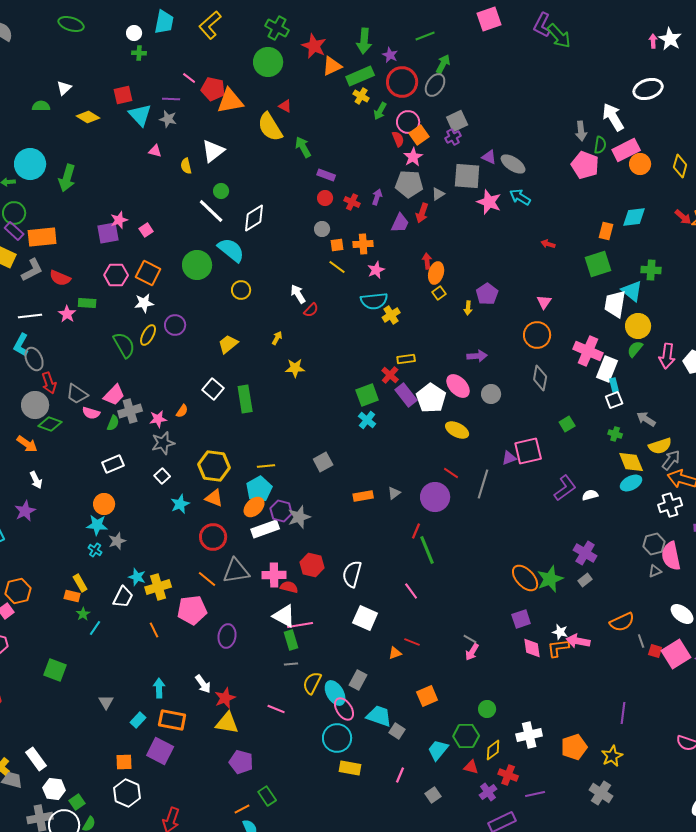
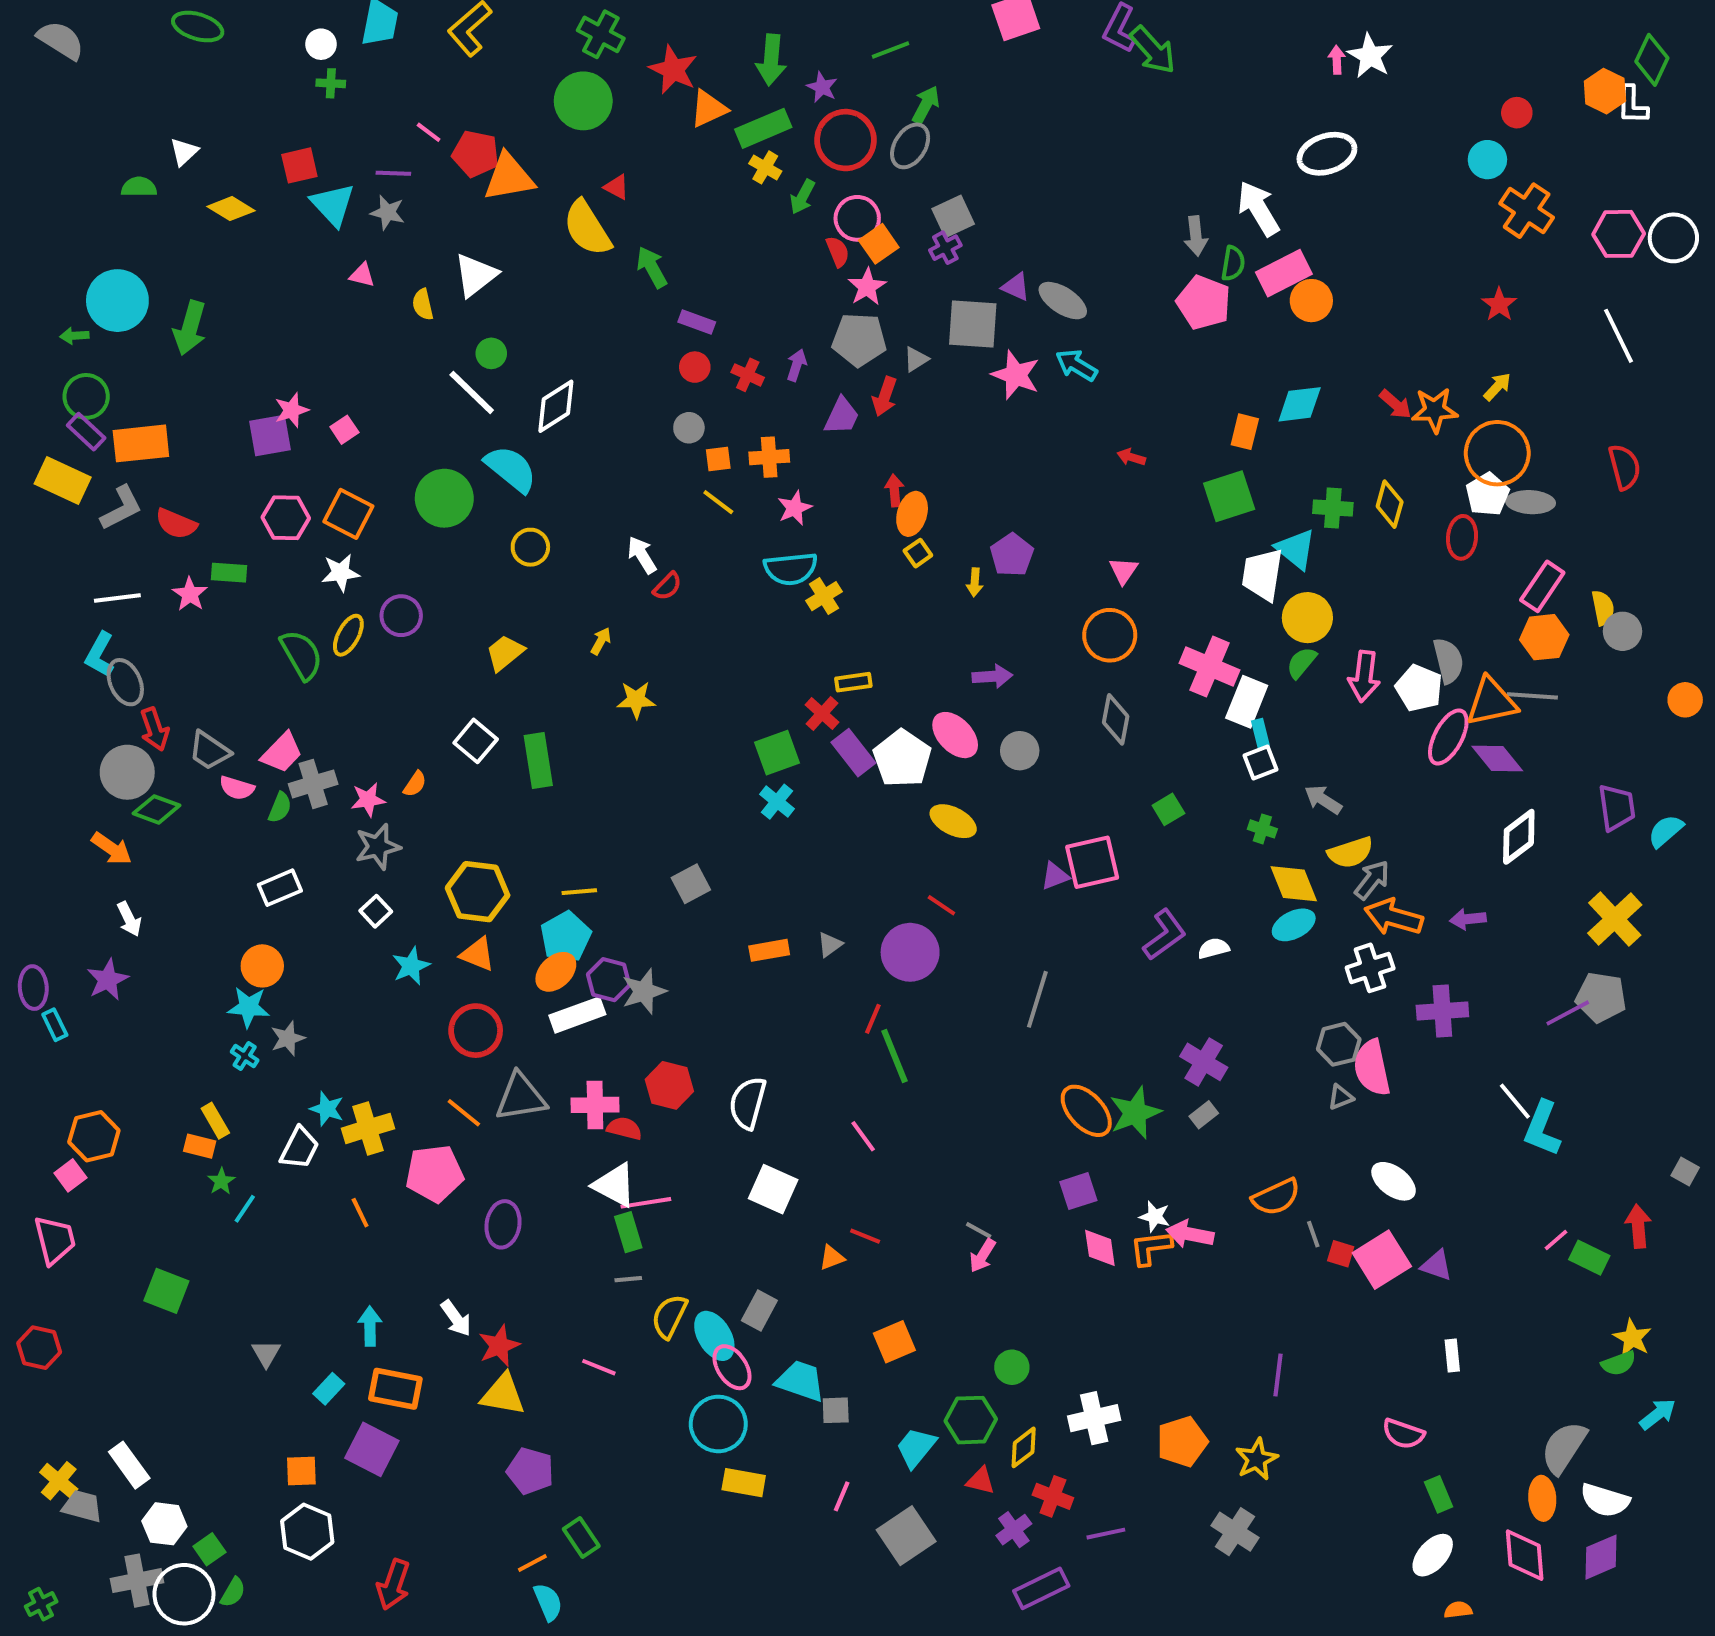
yellow diamond: (680, 166) -> (1390, 504), moved
gray line: (483, 484) -> (1037, 999), moved
gray square: (397, 731) -> (836, 1410), turned -35
gray square: (433, 795) -> (906, 1536), size x1.8

